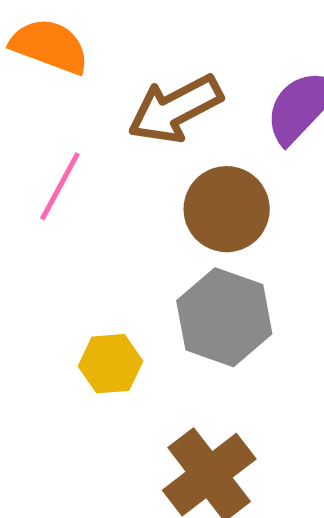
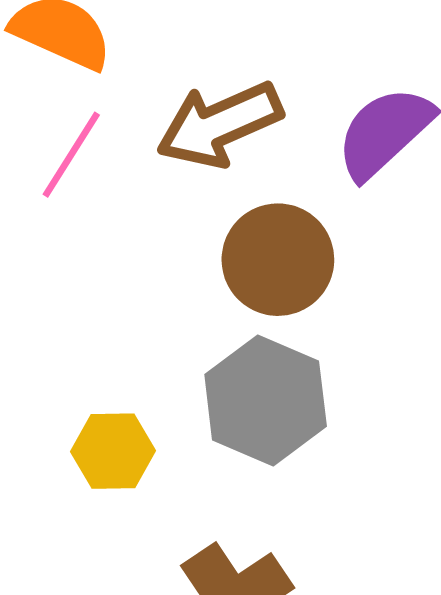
pink line: (60, 186) -> (71, 155), moved

